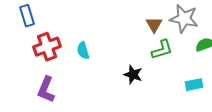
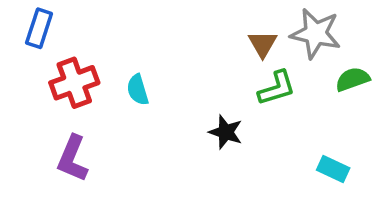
blue rectangle: (27, 16) -> (39, 28), turned 35
cyan rectangle: (194, 85) -> (333, 169), moved, turned 36

